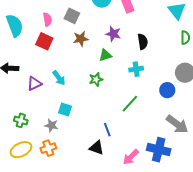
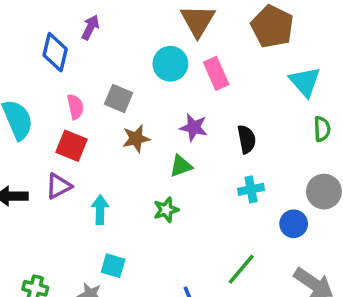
cyan cross: (136, 69) -> (251, 189), moved
cyan arrow: (59, 78) -> (100, 210), turned -140
purple triangle: (34, 84) -> (59, 186), moved
green line: (130, 104) -> (241, 269), moved

